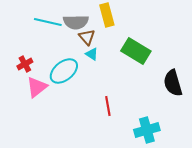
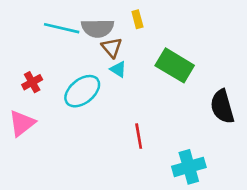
yellow rectangle: (107, 15) -> (137, 19), size x0.6
pink triangle: (37, 87) -> (22, 123), moved

